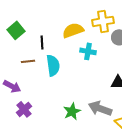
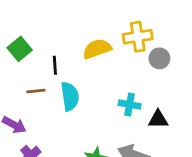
cyan cross: (88, 51) -> (130, 105), moved

